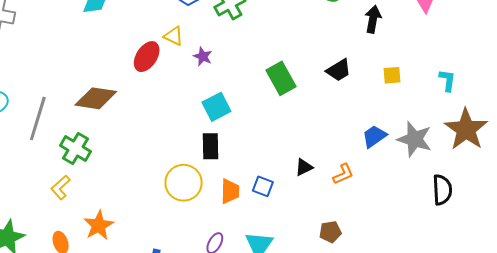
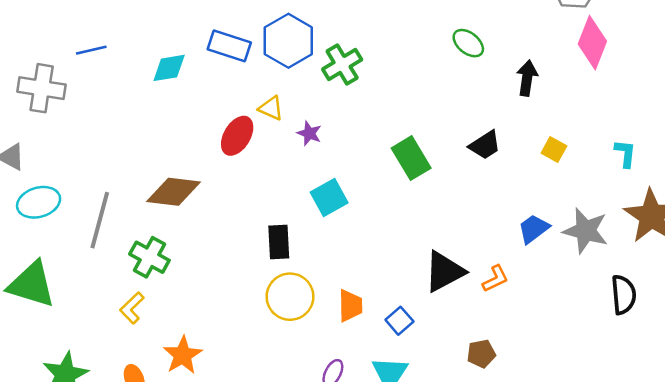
yellow square: (392, 75) -> (554, 149), turned 36
black rectangle: (211, 146) -> (279, 242), moved
black triangle: (304, 167) -> (444, 272), size x1.8
blue square: (263, 186) -> (399, 321), moved, turned 30

